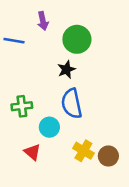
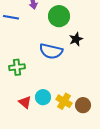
black star: (66, 69) -> (76, 39), moved
blue semicircle: (72, 104) -> (51, 51), moved, turned -65
cyan circle: (49, 127) -> (43, 97), moved

